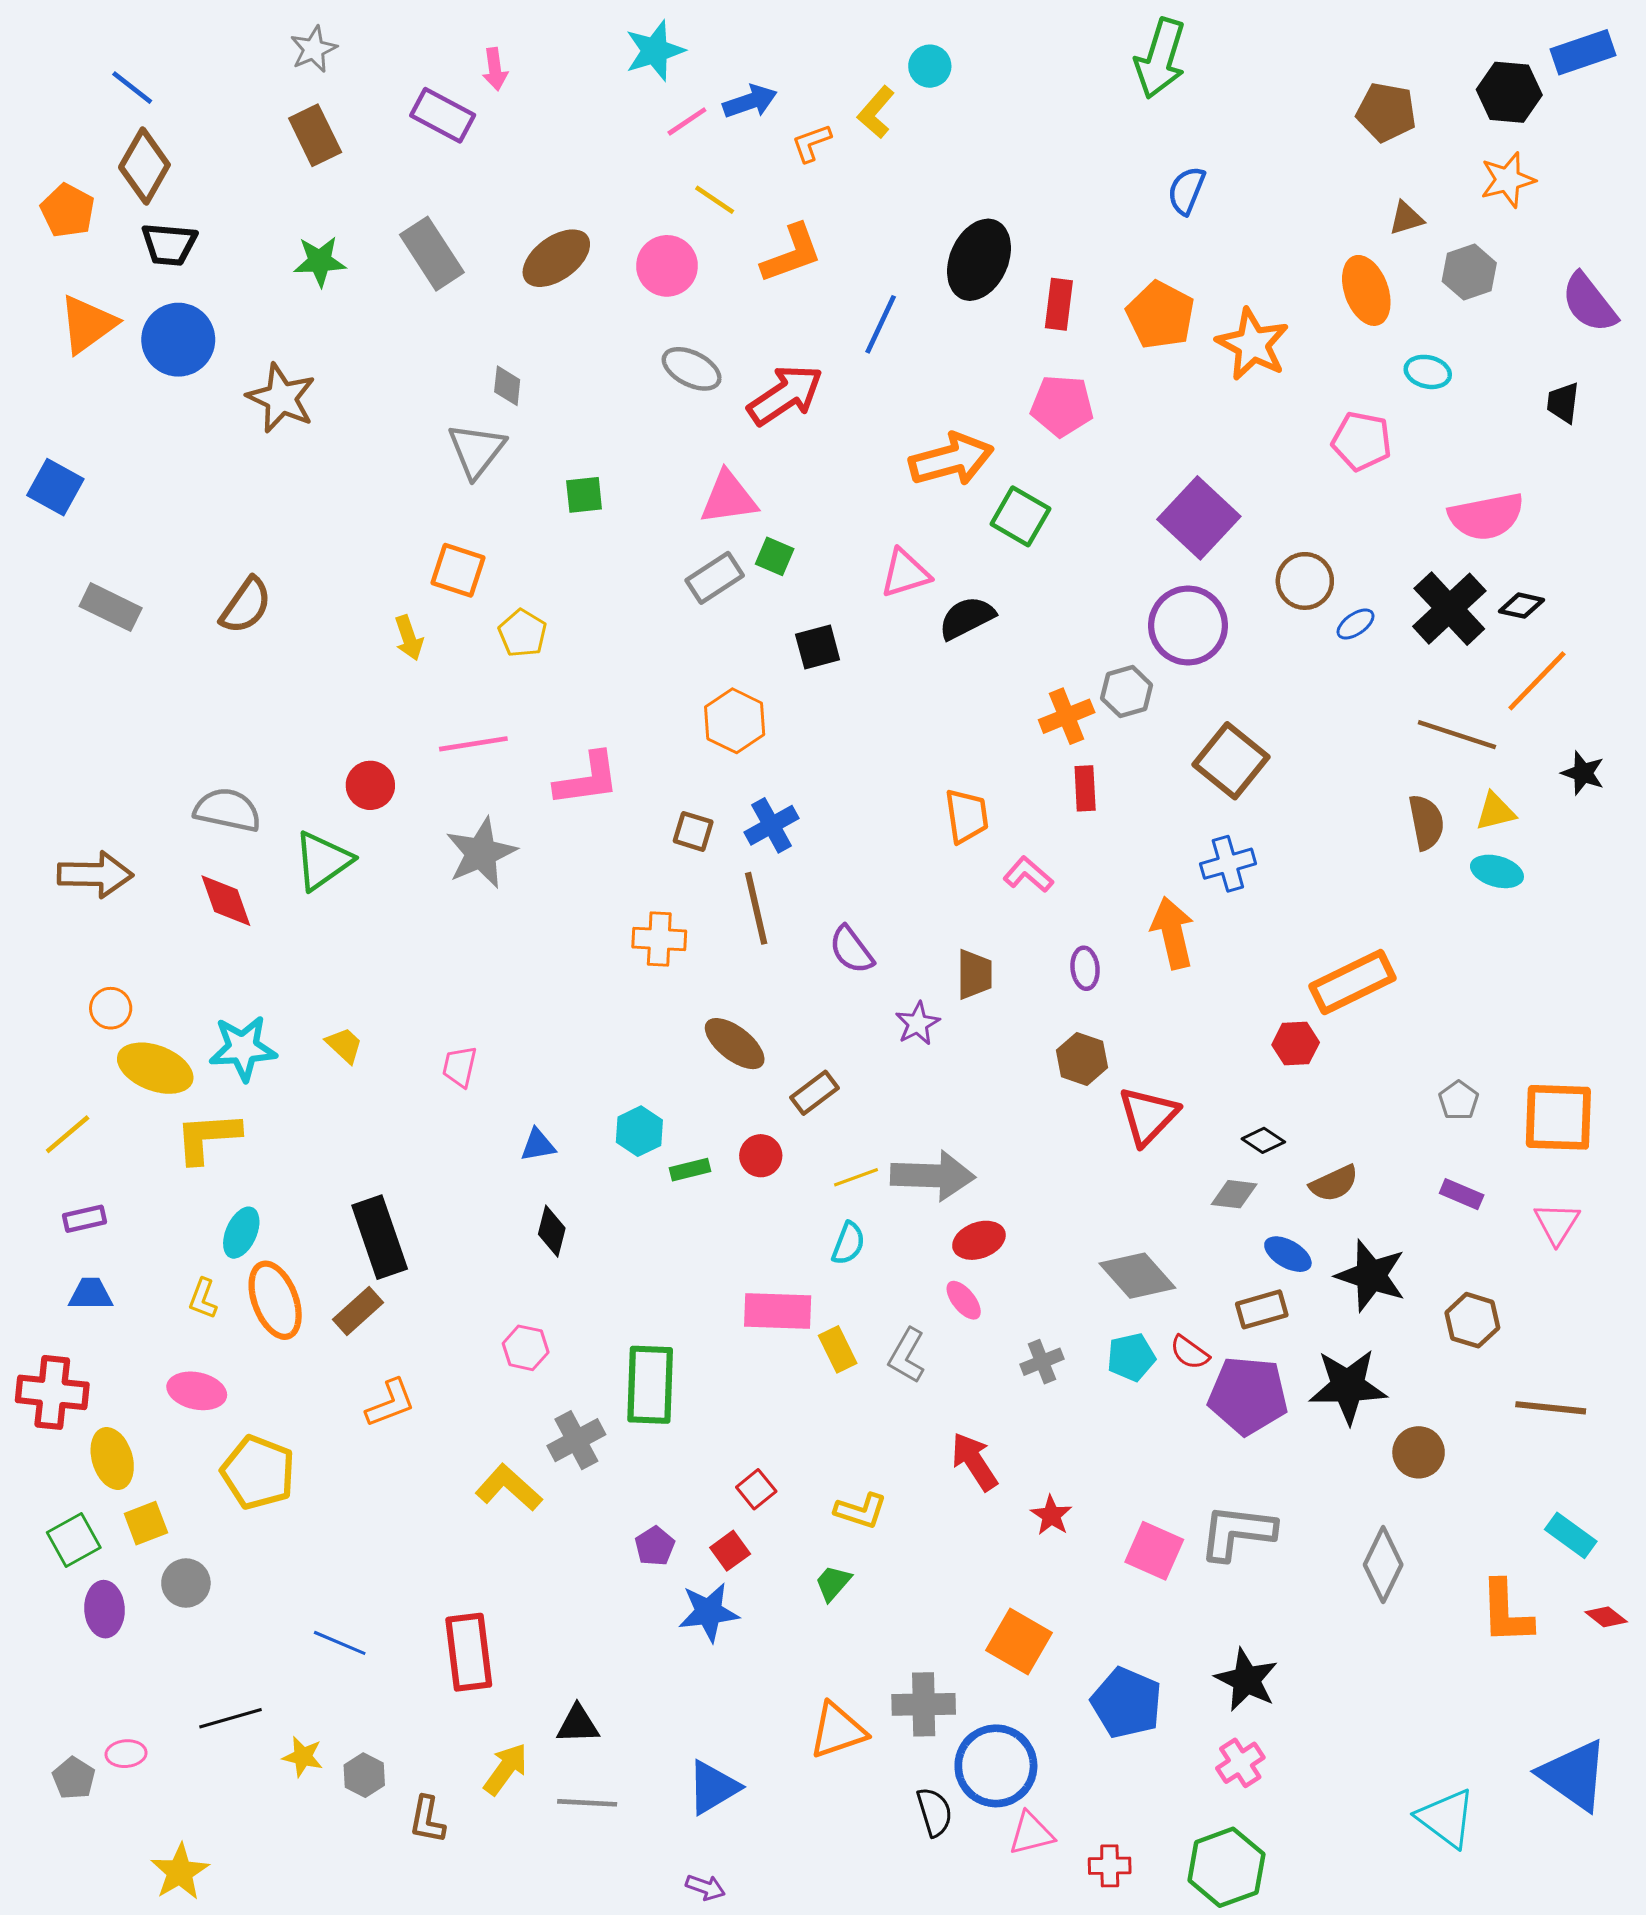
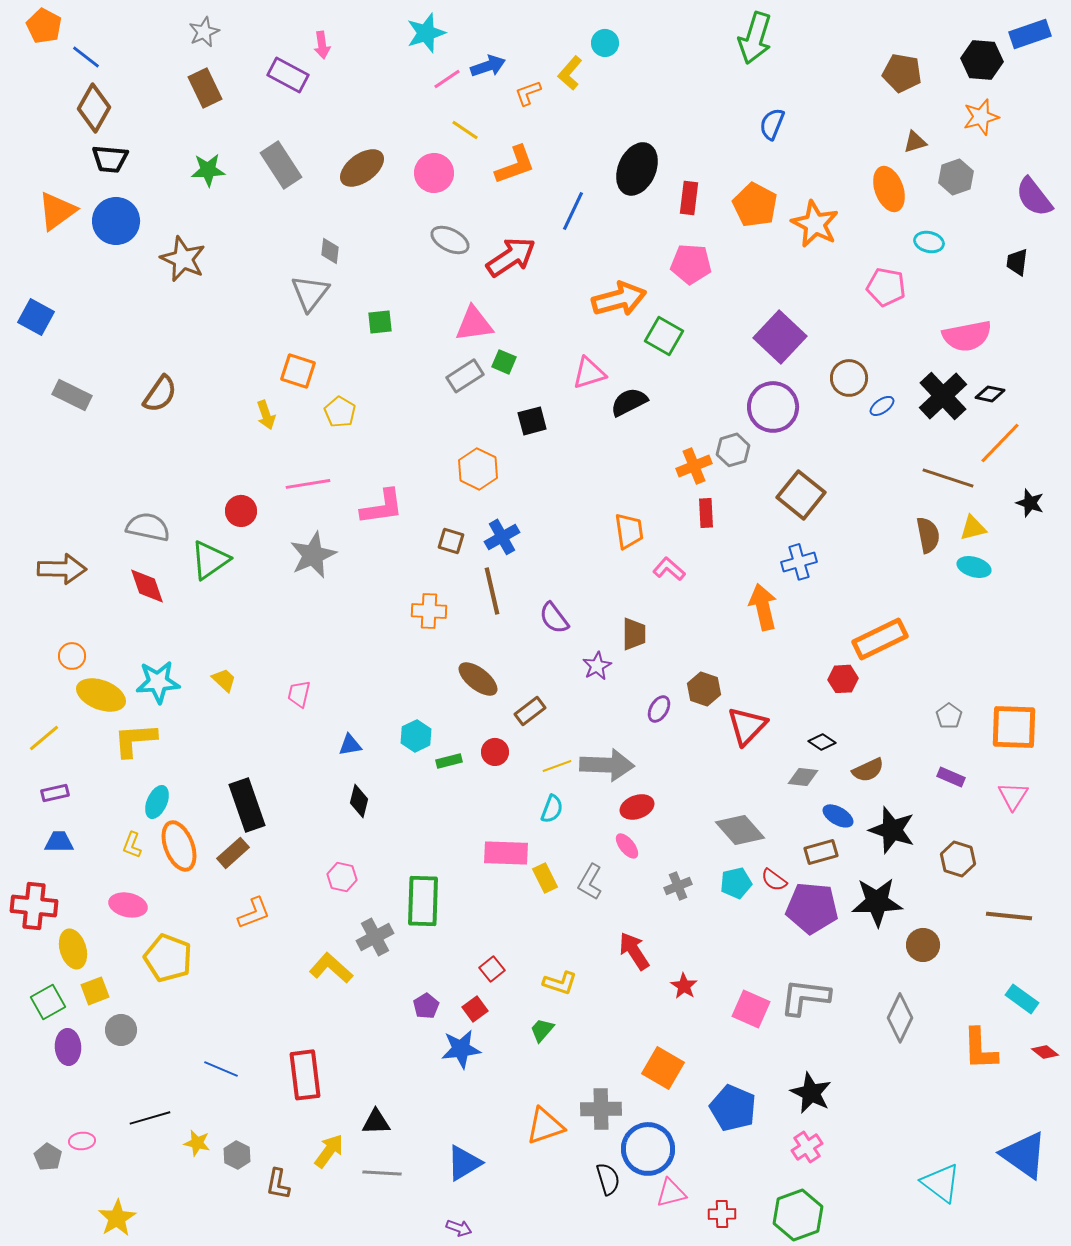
orange pentagon: (68, 211) -> (44, 26), moved
purple ellipse: (1085, 968) -> (659, 709), moved, turned 36

